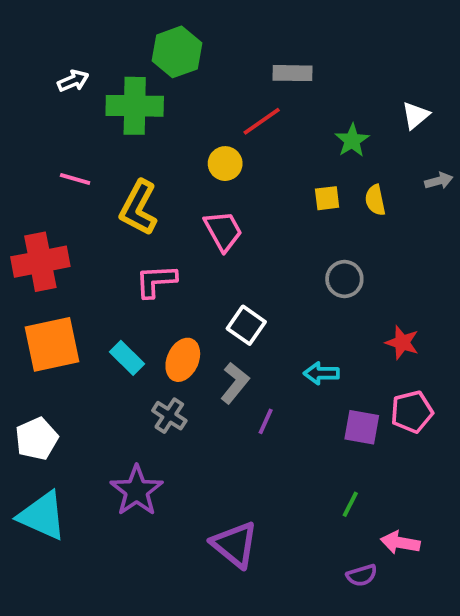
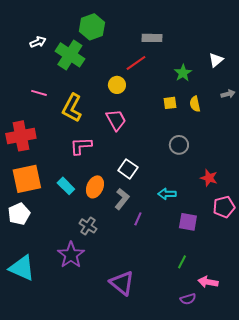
green cross: (135, 106) -> (70, 55), turned 32
pink pentagon: (412, 412) -> (224, 207), moved
gray cross: (169, 416) -> (88, 226), moved
white pentagon: (37, 439) -> (19, 214), moved

